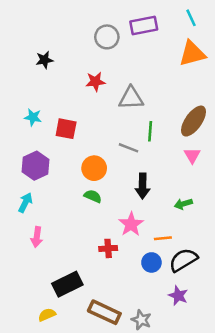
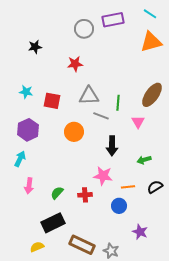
cyan line: (191, 18) -> (150, 14), turned -32
gray triangle: (131, 98) -> (89, 96), moved
pink triangle: (192, 155) -> (138, 122), moved
green semicircle: (93, 196) -> (57, 193), moved, turned -72
pink star: (131, 224) -> (103, 176), turned -30
black semicircle: (183, 260) -> (155, 187), moved, size x0.7

